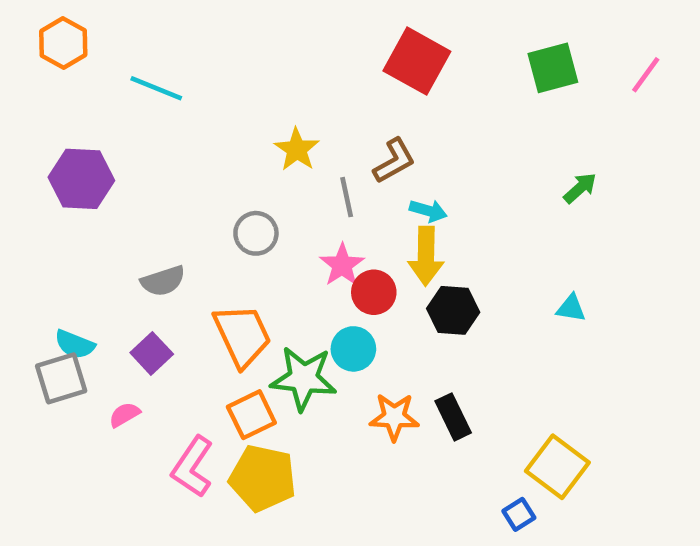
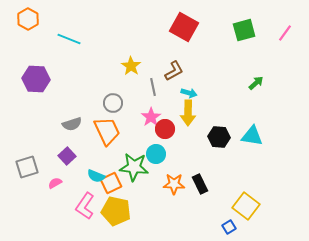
cyan triangle: (571, 308) -> (252, 136), size x1.6
black hexagon: (453, 310) -> (219, 137), moved
orange trapezoid: (242, 335) -> (107, 131), moved
cyan semicircle: (75, 344) -> (96, 176), moved

